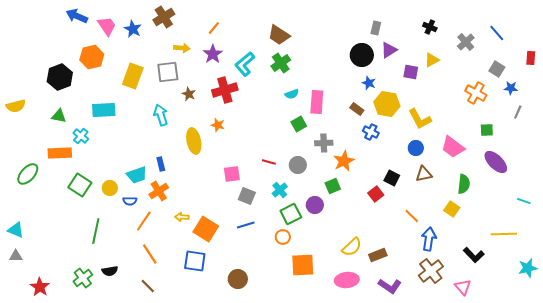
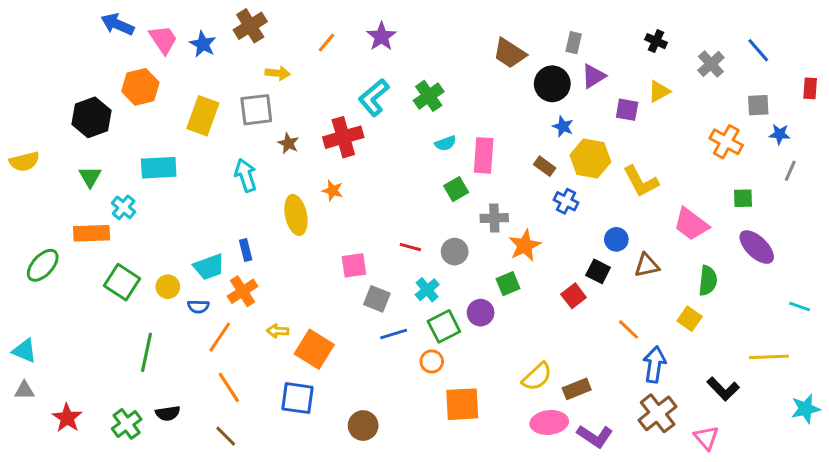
brown trapezoid: (279, 35) -> (510, 53), moved
purple star: (213, 54) -> (381, 36), moved
gray square: (497, 69) -> (758, 105), turned -35
green triangle: (59, 116) -> (90, 177), turned 49
blue circle: (416, 148) -> (616, 239), moved
blue line: (246, 225) -> (394, 334), moved
pink ellipse: (347, 280) -> (549, 422), moved
red star: (40, 287) -> (67, 418), moved

